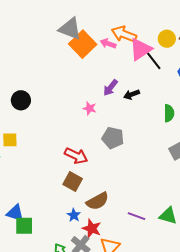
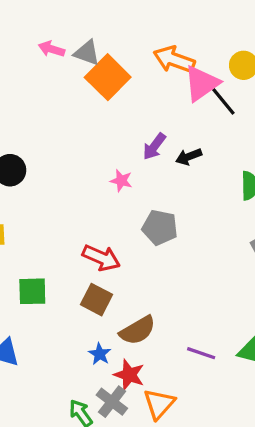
gray triangle: (70, 29) -> (87, 53), size x0.7
pink arrow: (108, 44) -> (51, 49), moved
green square: (24, 226) -> (32, 291), moved

